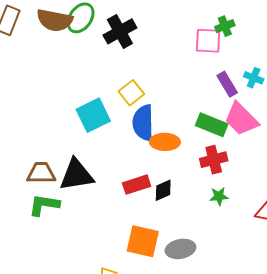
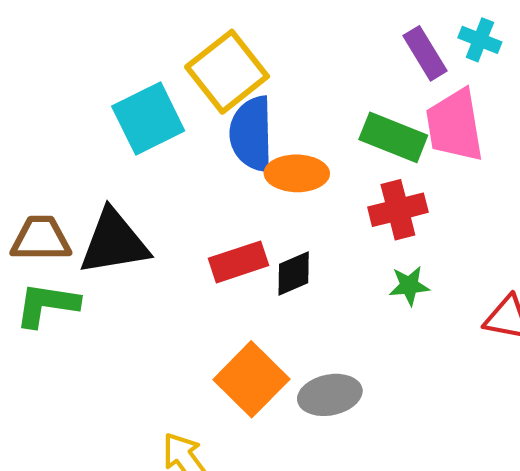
yellow square: (131, 93) -> (227, 72), size x1.5
pink trapezoid: (241, 119) -> (455, 125), turned 36
orange square: (143, 241) -> (251, 379), turned 32

